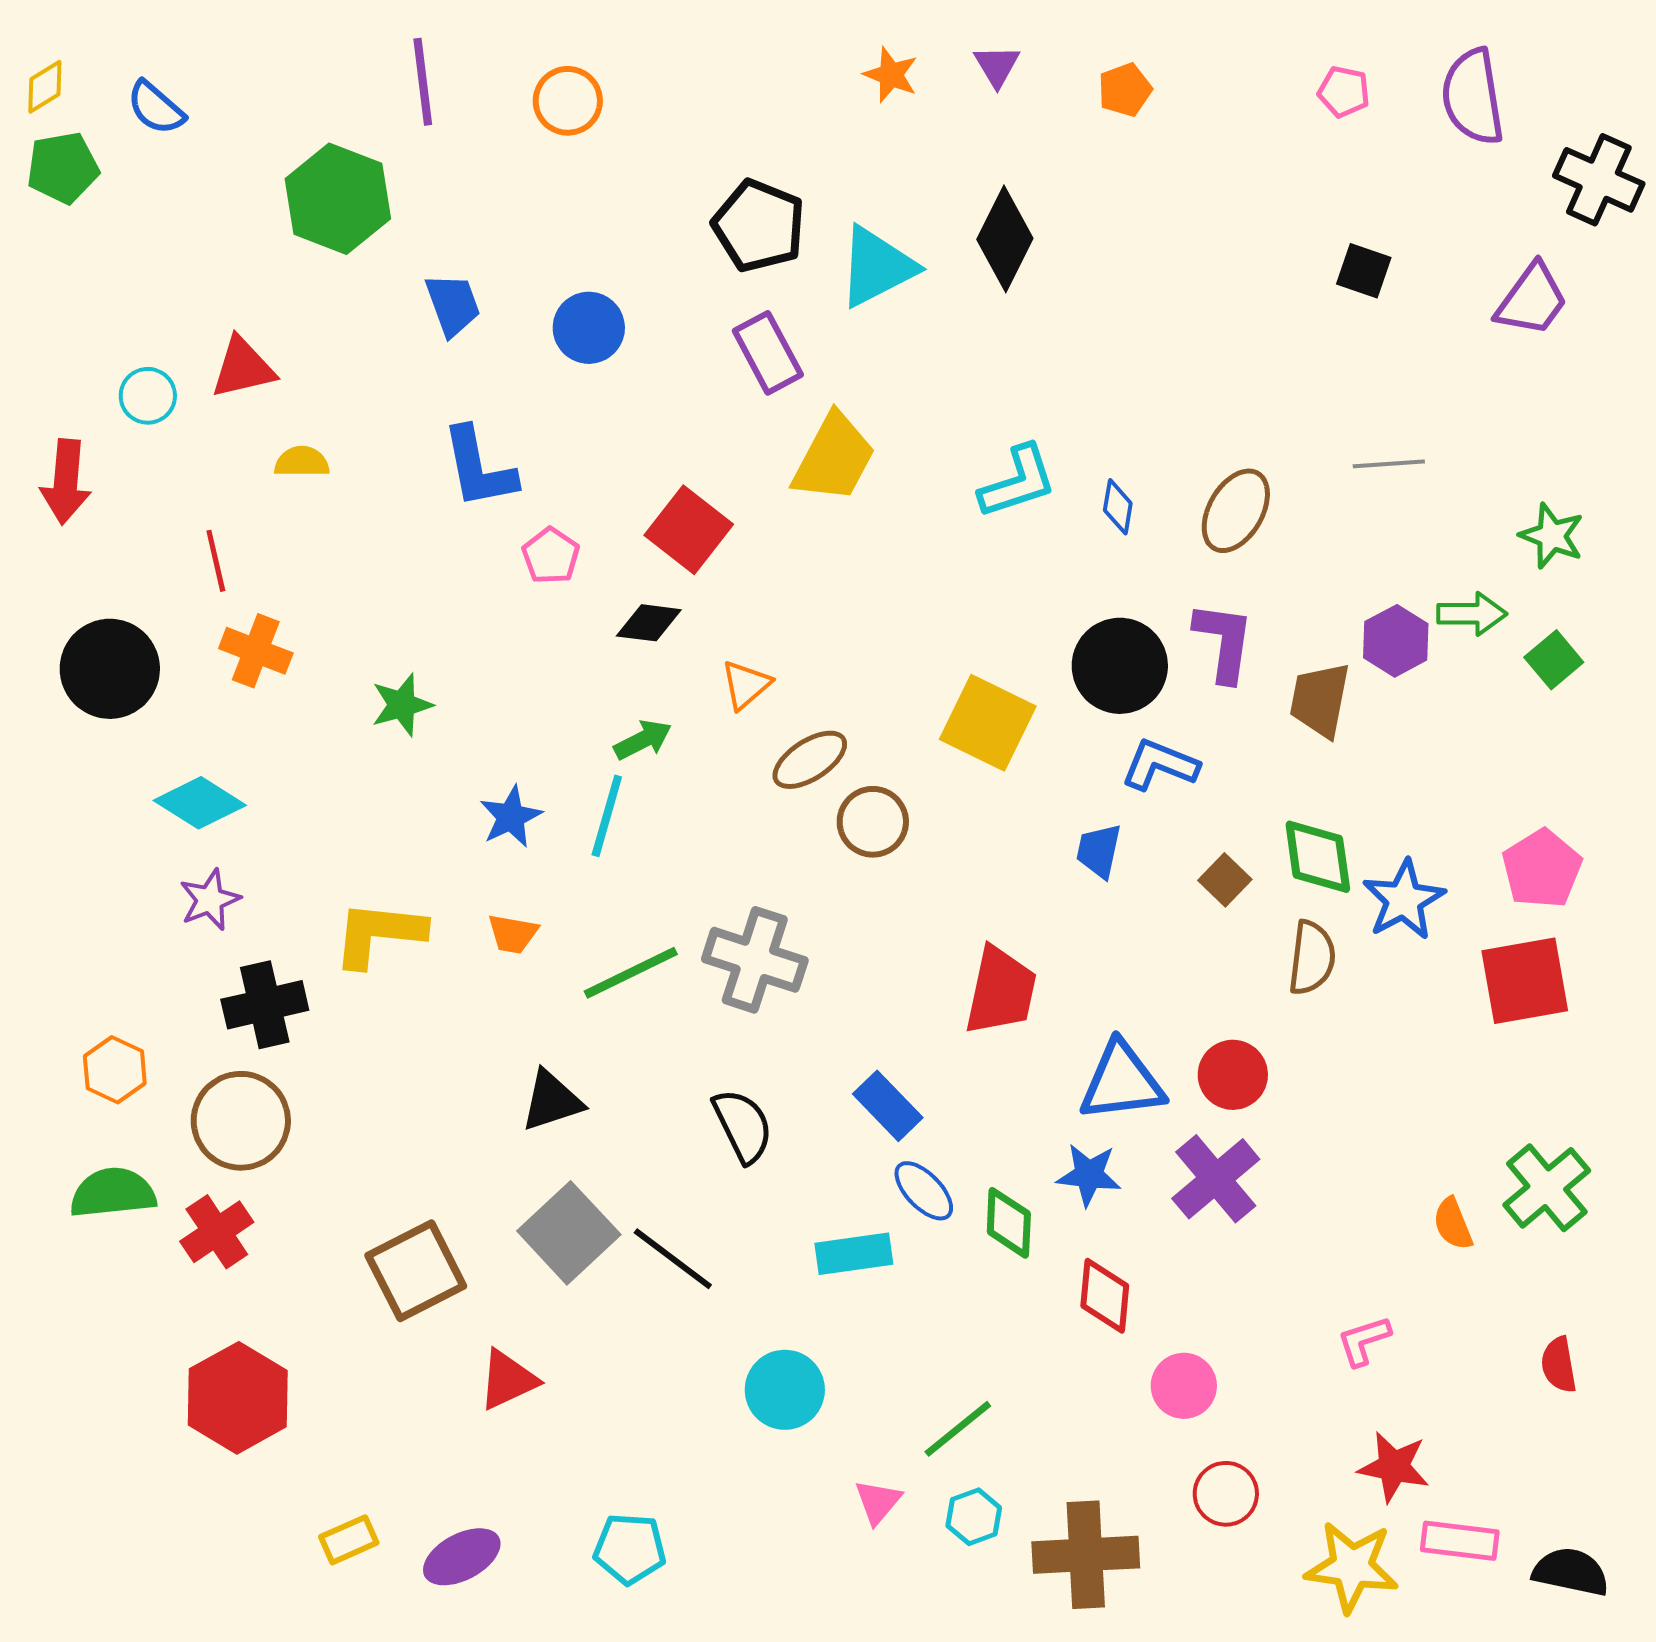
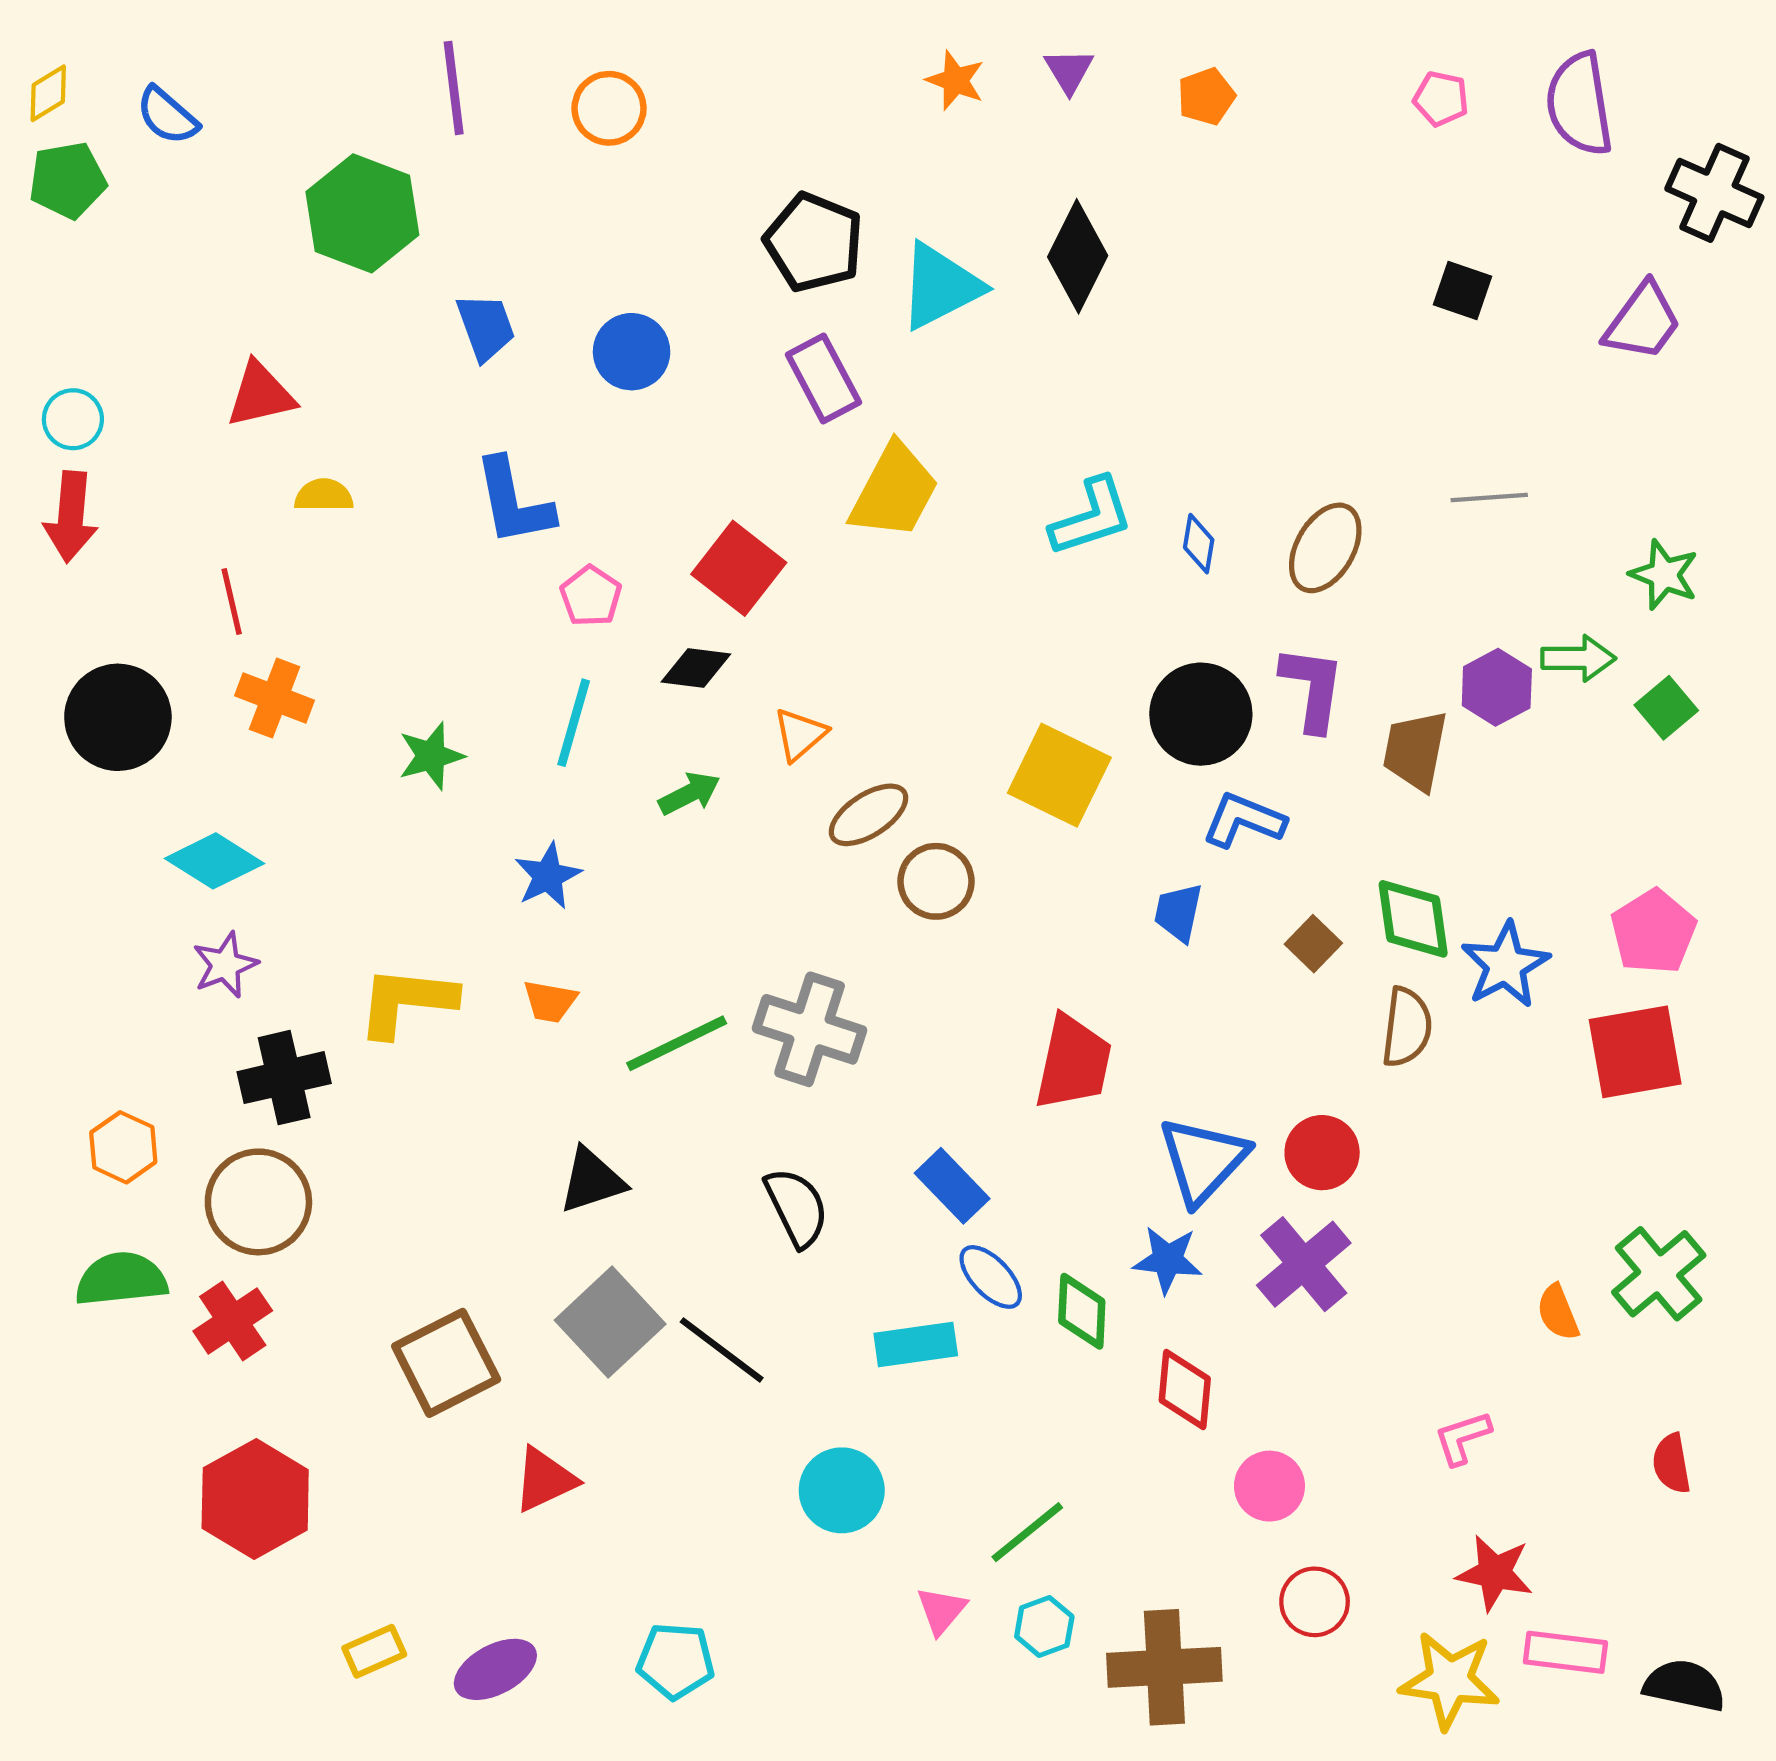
cyan circle: (148, 396) -> (73, 419), moved
cyan line: (607, 816) -> (574, 723), moved
blue triangle: (1122, 1082) -> (1203, 1160), turned -40

